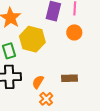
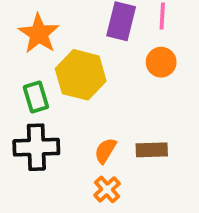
orange semicircle: (38, 82) -> (105, 151), moved

